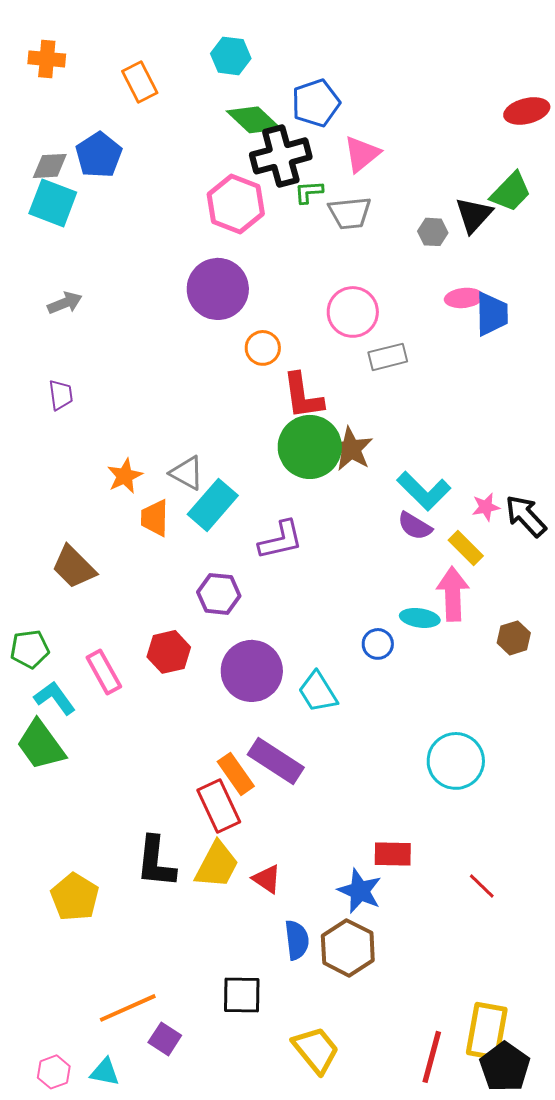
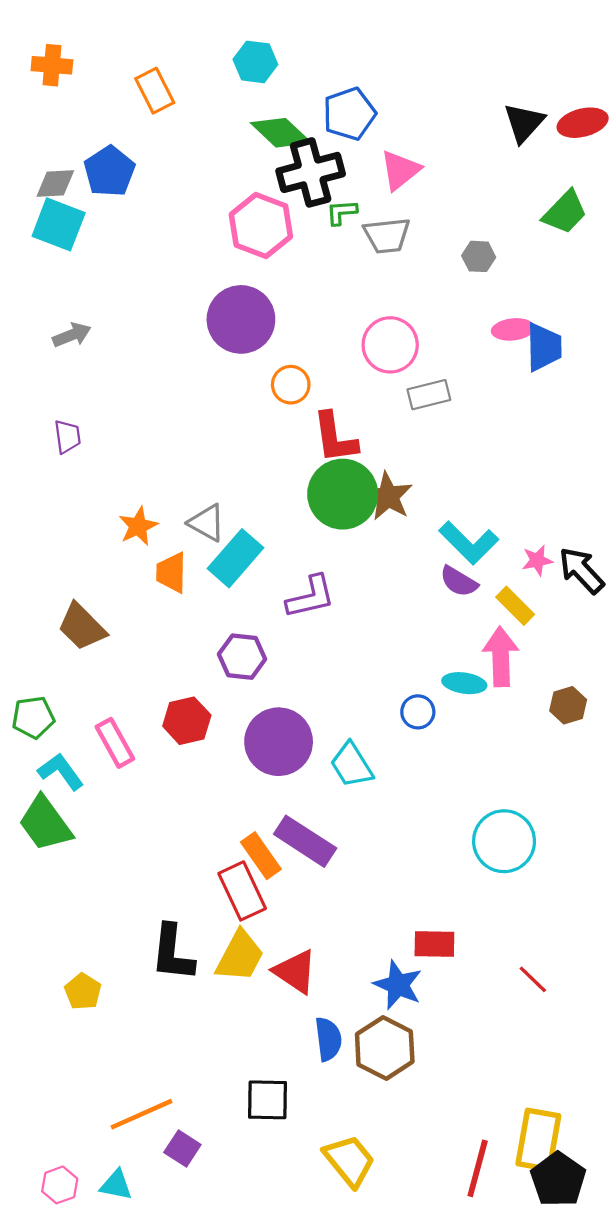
black triangle: (474, 215) -> (524, 123), moved
red triangle: (267, 879) -> (295, 972), size x1.4
yellow pentagon: (75, 897) -> (83, 992), size x0.7

